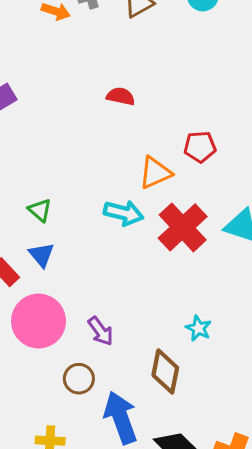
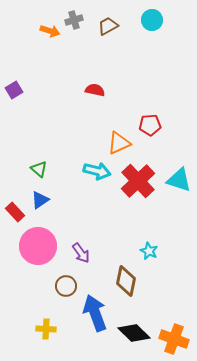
blue triangle: (41, 255) -> (40, 200), turned 36

